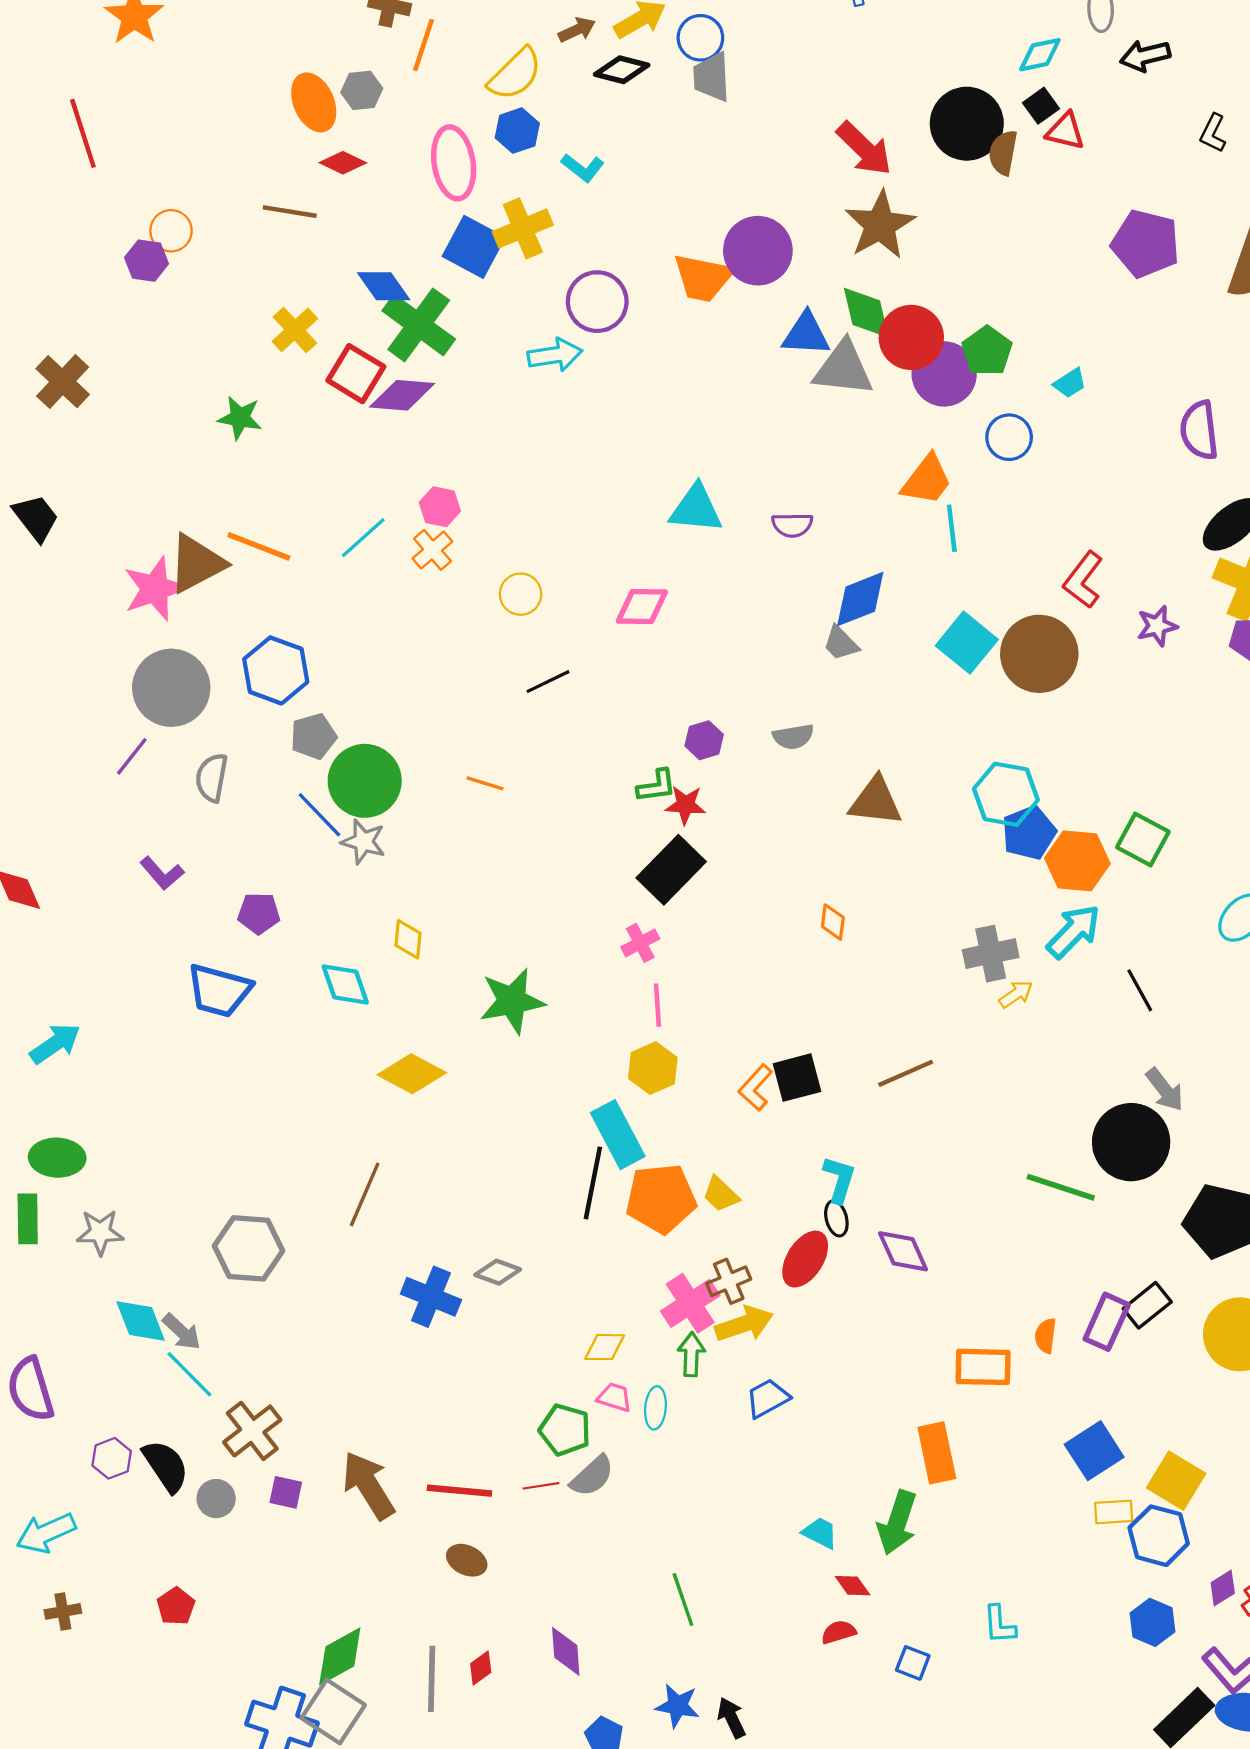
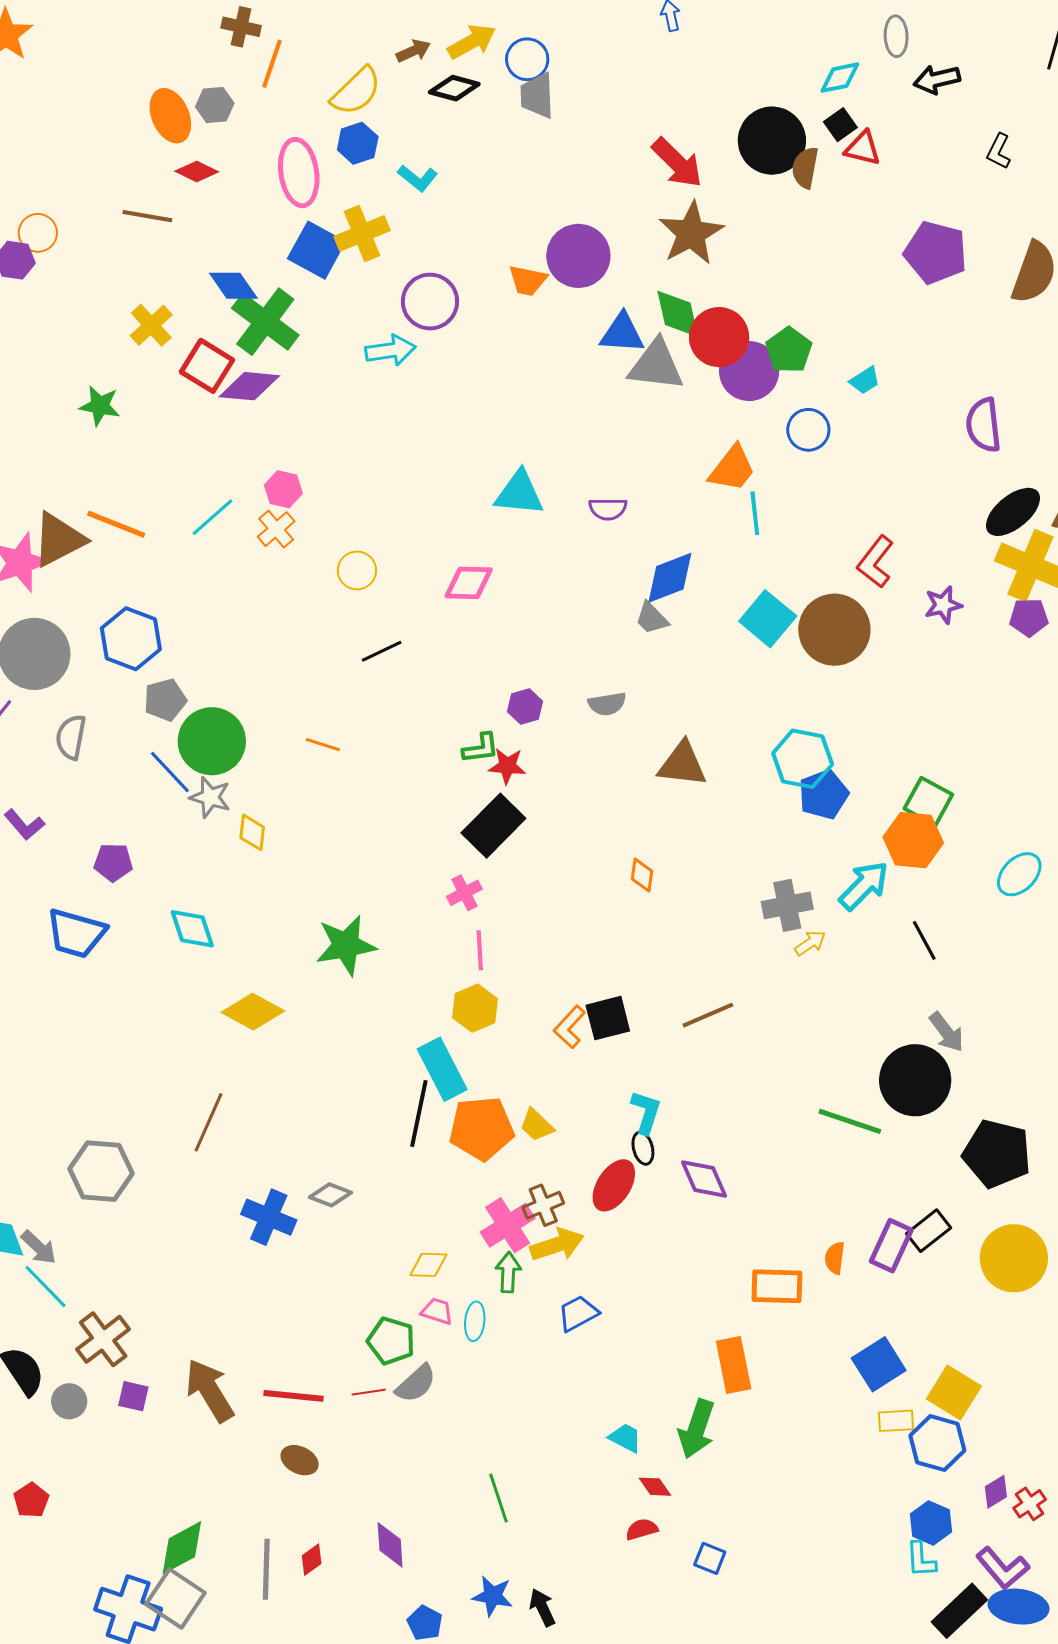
orange trapezoid: (703, 278) -> (528, 280), size x0.7
orange hexagon: (1077, 861) -> (913, 840), moved
yellow diamond: (408, 939) -> (252, 832), moved
cyan L-shape: (999, 1625) -> (921, 1560), moved

